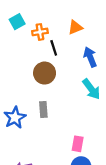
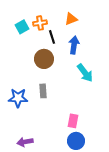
cyan square: (17, 22) -> (22, 27), moved
blue arrow: (90, 57) -> (74, 45), moved, turned 30
blue star: (15, 118) -> (18, 98), turned 30

